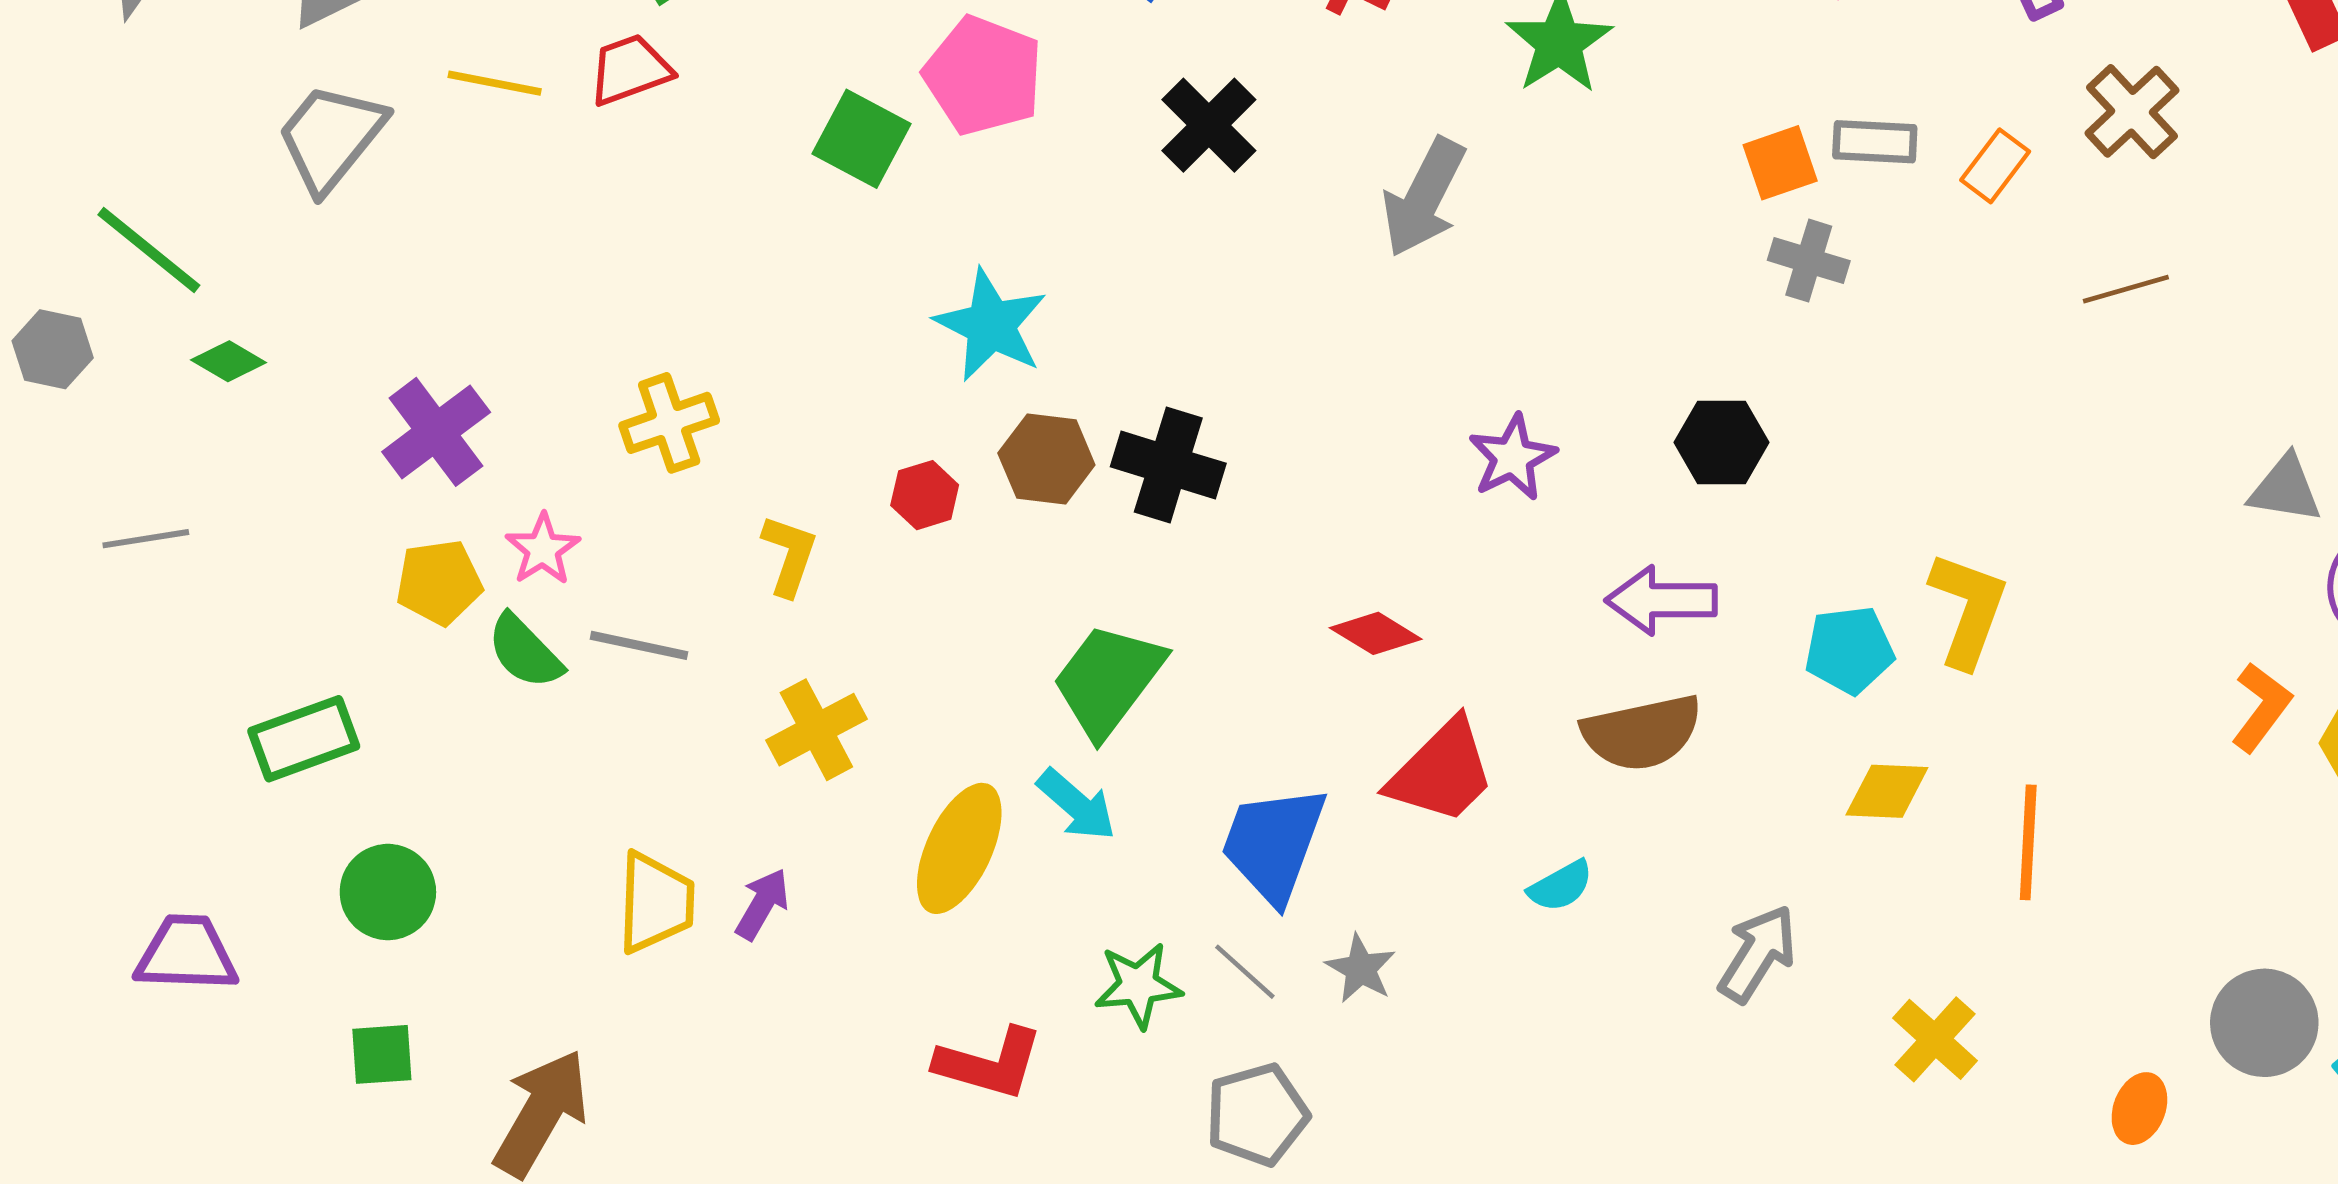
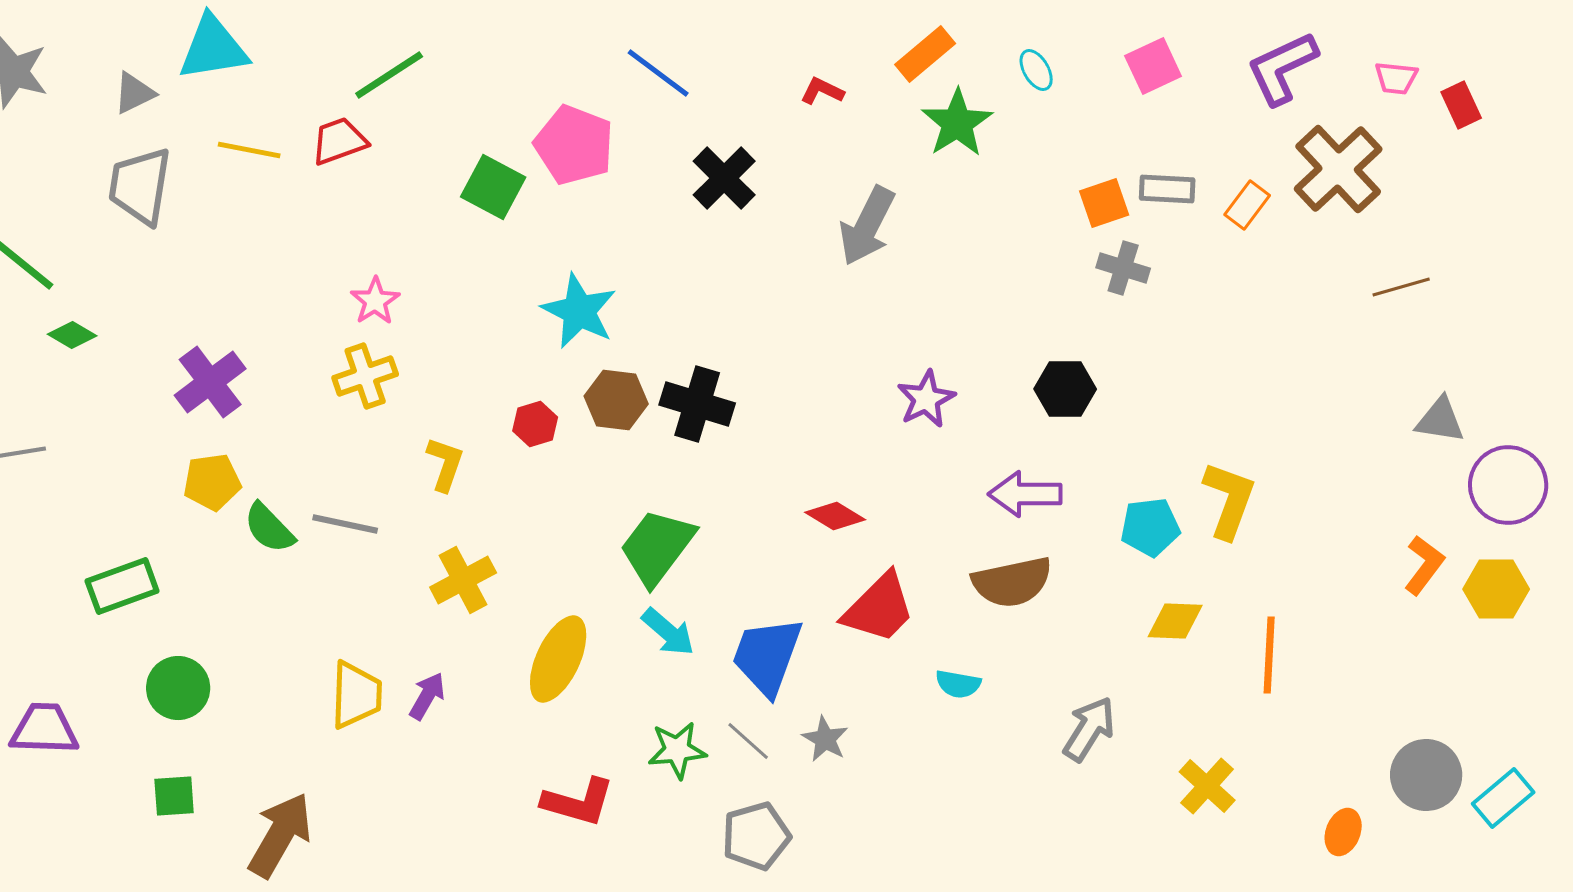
brown cross: (2132, 112) -> (1338, 169), size x1.4
gray trapezoid: (331, 137) -> (140, 186), turned -30
brown line: (2126, 289) -> (1401, 287), moved
pink star: (543, 549) -> (375, 301), moved
cyan arrow: (1077, 805) -> (668, 632), moved
cyan semicircle: (1561, 886) -> (958, 684), turned 39

